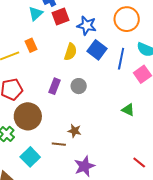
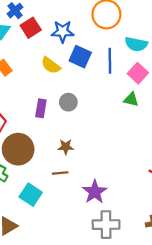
yellow semicircle: (71, 52) -> (51, 65), turned 120
green triangle: (128, 110) -> (131, 100), moved
brown star: (74, 131) -> (66, 147), moved

